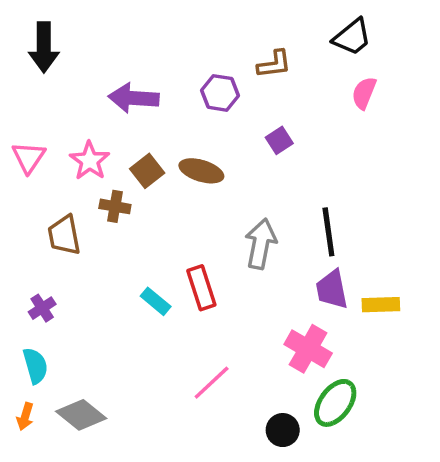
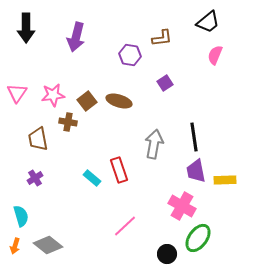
purple arrow: (134, 98) -> (76, 37), moved, turned -80
pink star: (90, 161) -> (53, 95), turned 30
purple cross: (42, 308) -> (35, 178), moved

